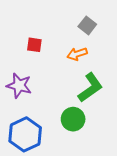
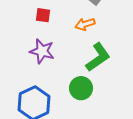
purple star: (19, 86) -> (42, 51), moved

